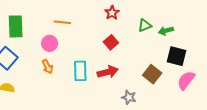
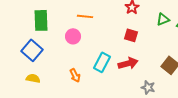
red square: (111, 42) -> (131, 35), turned -32
orange arrow: (47, 67) -> (75, 75), moved
cyan rectangle: (80, 71) -> (102, 62), turned 30

